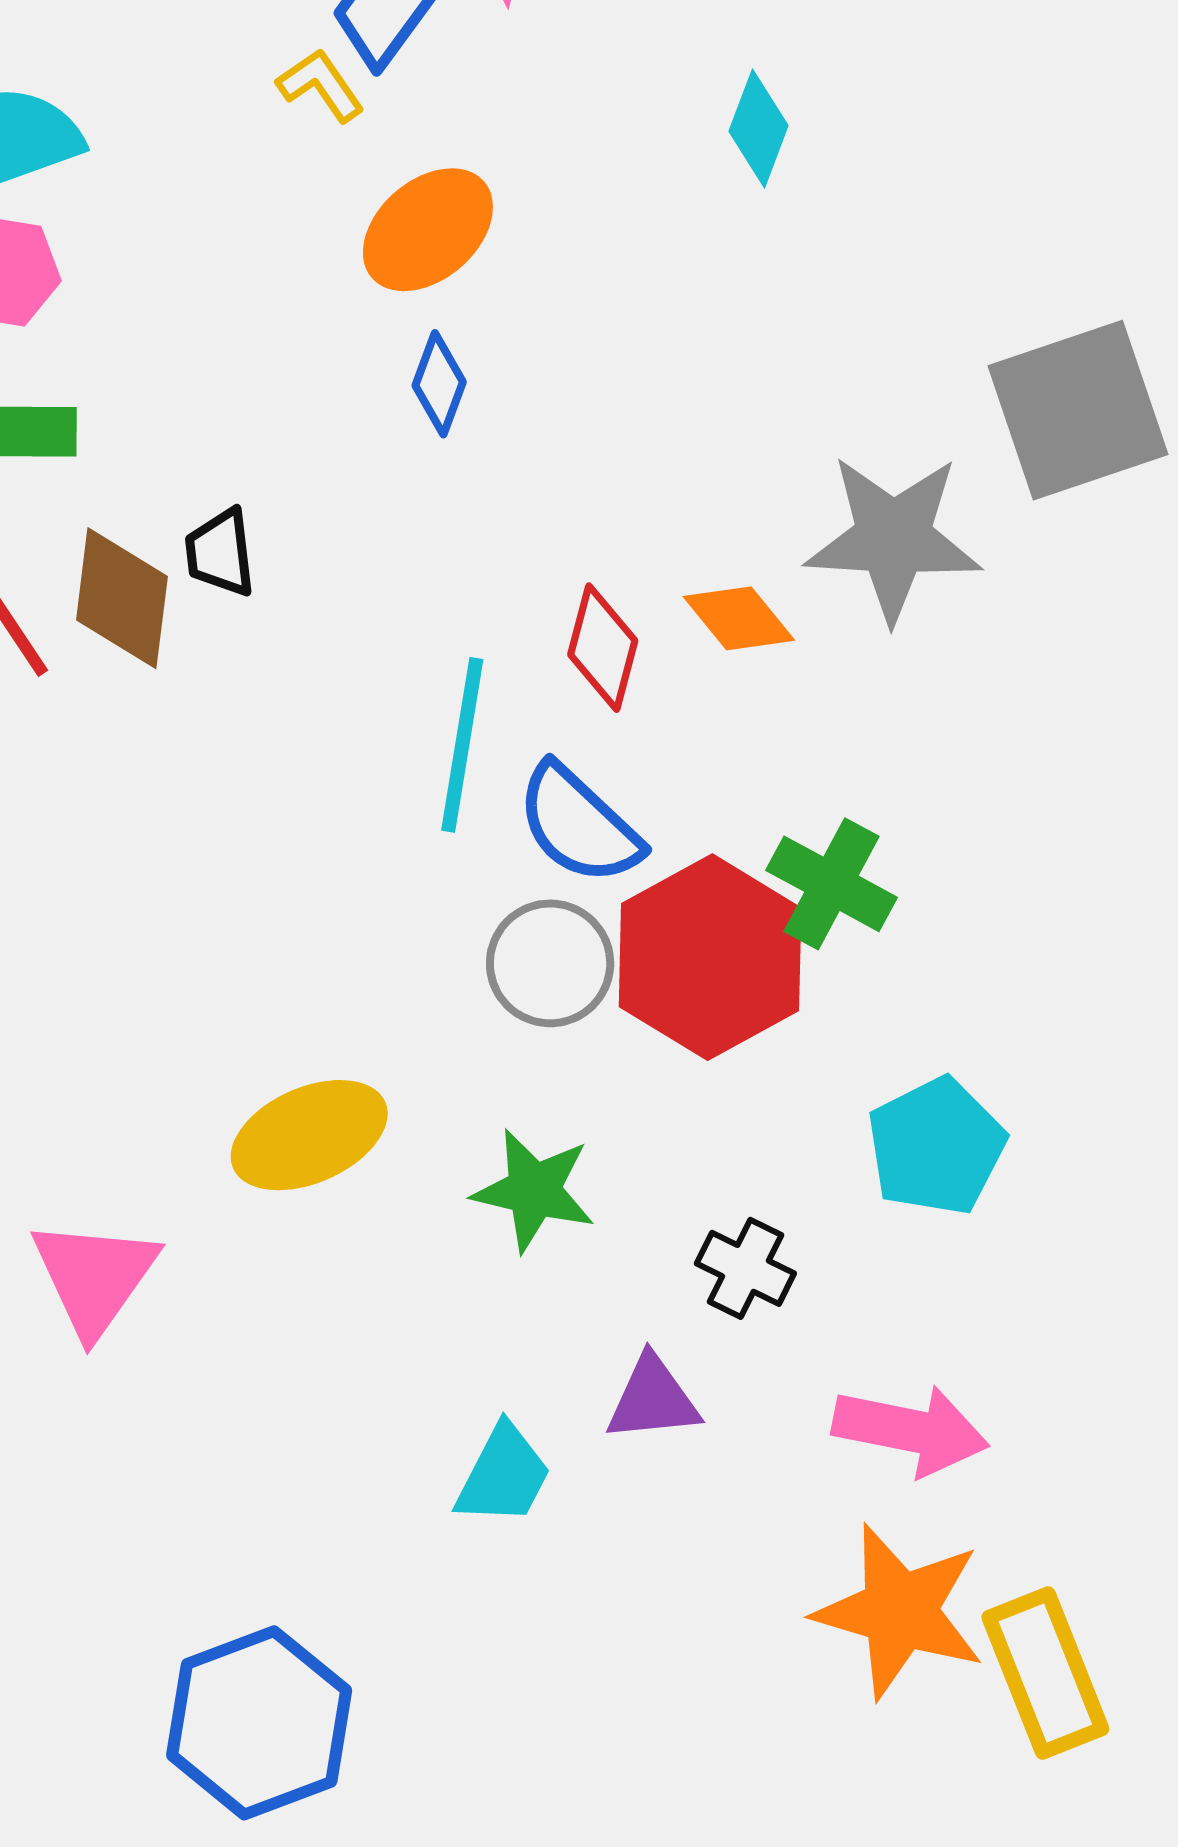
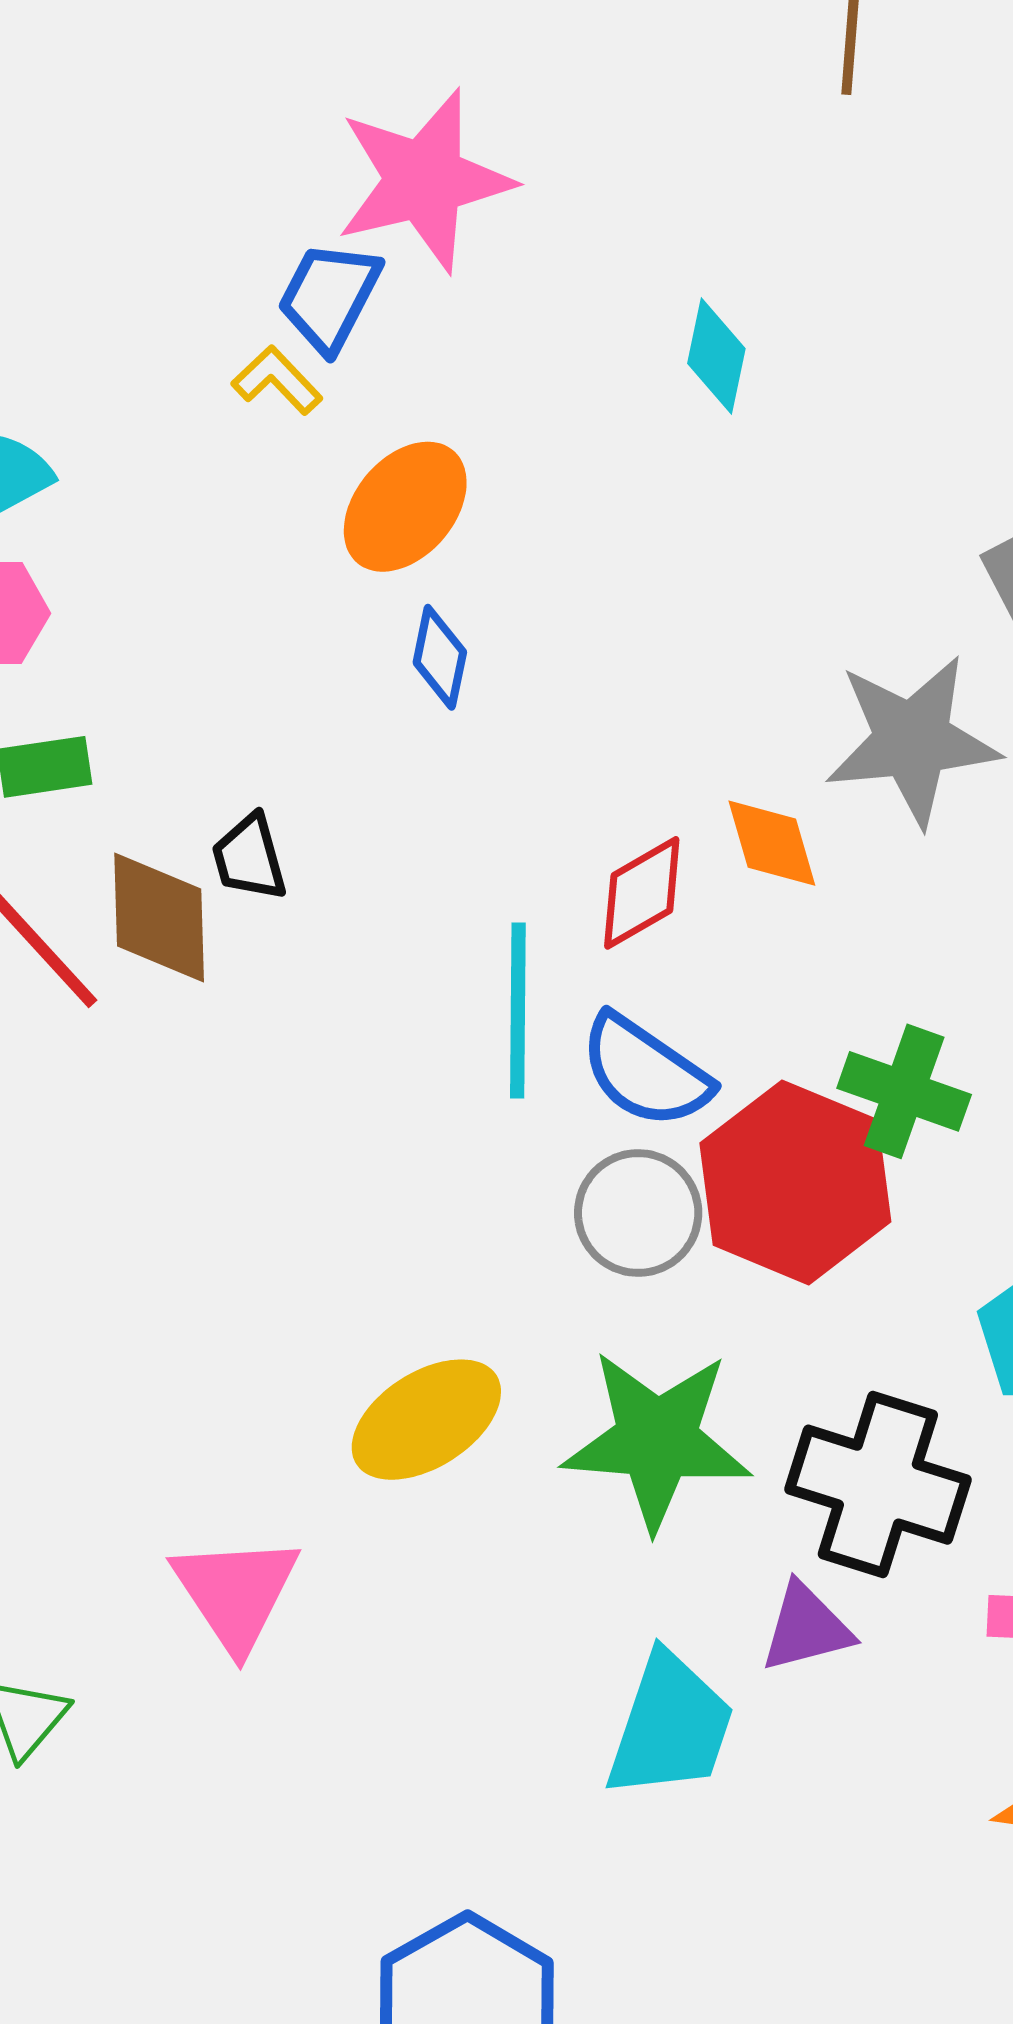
orange diamond: (739, 618) -> (772, 843), turned 32
red diamond: (603, 648) -> (642, 893), turned 54
green star: (534, 1190) -> (657, 1440), size x1.5
black cross: (745, 1268) -> (878, 1485), size x1.8
cyan trapezoid: (503, 1475) -> (670, 1726), size x1.4

